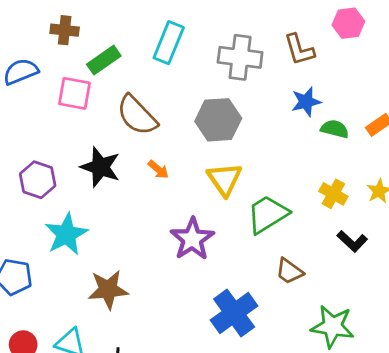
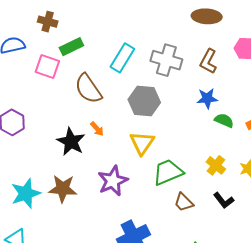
cyan rectangle: (169, 43) -> (122, 58), moved
brown L-shape: (299, 50) -> (208, 61), turned 35
black star: (100, 167) -> (71, 142), moved
cyan star: (66, 234) -> (26, 193), moved
brown trapezoid: (289, 271) -> (184, 202), moved
brown star: (108, 290) -> (63, 189), moved

